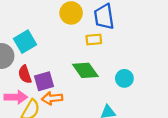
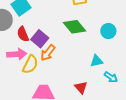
purple square: (44, 81) -> (40, 39), turned -30
orange arrow: (52, 98) -> (48, 53), turned -42

